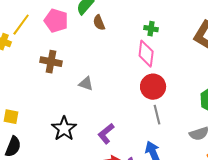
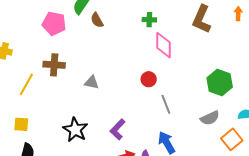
yellow line: (21, 25) -> (26, 84), moved
pink diamond: (146, 54) -> (164, 45), moved
red circle: (153, 87) -> (149, 79), moved, size x0.6

